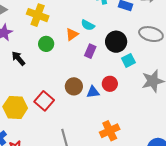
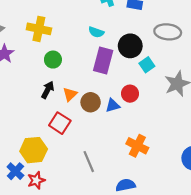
orange triangle: (72, 34) -> (70, 94), moved
purple rectangle: (90, 51) -> (103, 60), size x1.6
black arrow: (18, 58) -> (48, 90), moved, turned 77
yellow hexagon: (15, 107) -> (34, 150), moved
orange cross: (110, 131) -> (137, 146), turned -30

